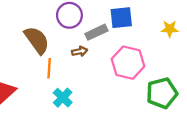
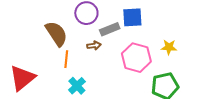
yellow star: (170, 29) -> (169, 47), moved

